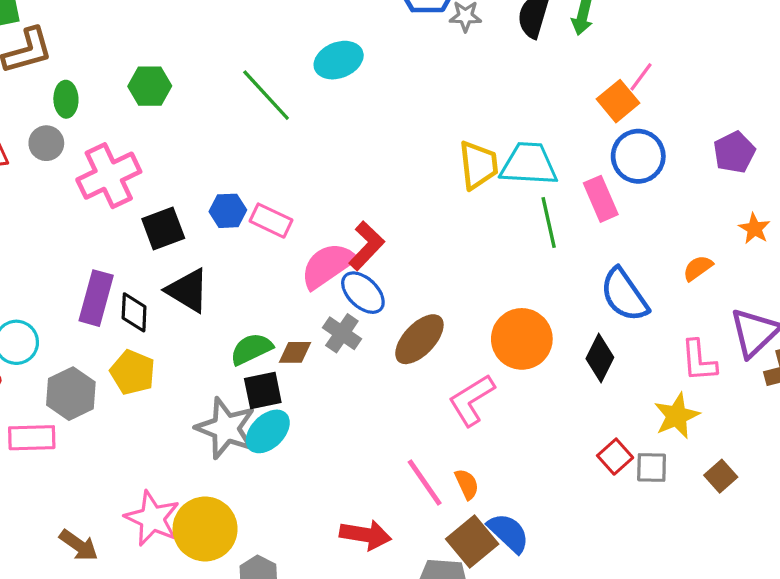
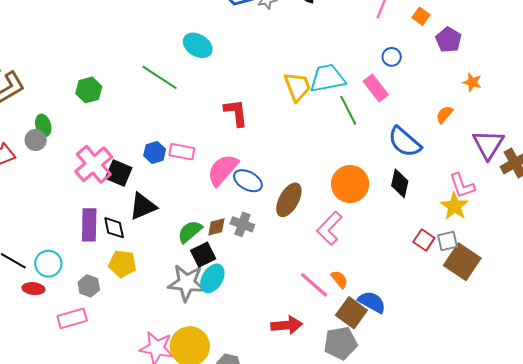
cyan ellipse: (339, 60) -> (198, 45), turned 68
green ellipse: (66, 99) -> (43, 125), moved
orange square: (618, 101) -> (421, 16), moved, size x0.7
blue circle: (638, 156) -> (392, 57), size x0.6
pink cross: (109, 176) -> (94, 164), moved
black square: (163, 229) -> (119, 173), turned -32
red L-shape: (367, 246) -> (236, 113), moved, turned -36
black triangle: (188, 290) -> (143, 206), turned -40
gray cross: (342, 333) -> (242, 224), moved
pink L-shape: (699, 361) -> (462, 186), moved
gray hexagon: (71, 394) -> (89, 286), size x0.7
brown square: (721, 476) -> (462, 262), moved, size x1.8

